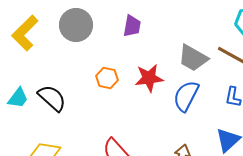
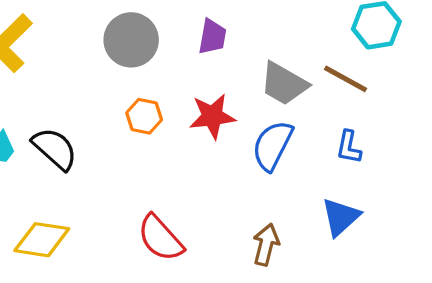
gray circle: (76, 25) -> (131, 40), moved
purple trapezoid: (132, 26) -> (212, 37), moved

